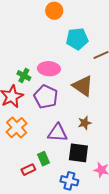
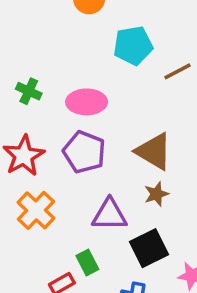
green cross: (24, 76) -> (29, 91), moved
brown triangle: (83, 86) -> (154, 151), moved
black square: (78, 153) -> (149, 248), turned -30

